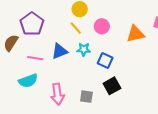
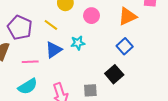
yellow line: (76, 28) -> (51, 25), moved
blue square: (105, 60) -> (125, 46), moved, turned 35

